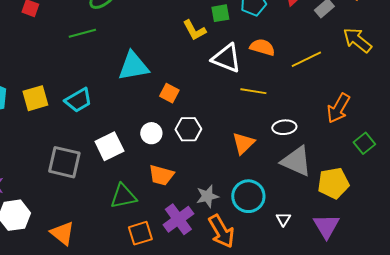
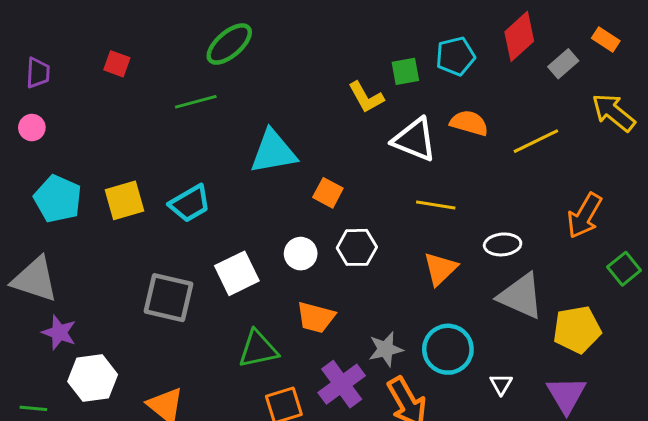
yellow line: (253, 91) -> (436, 205), moved

